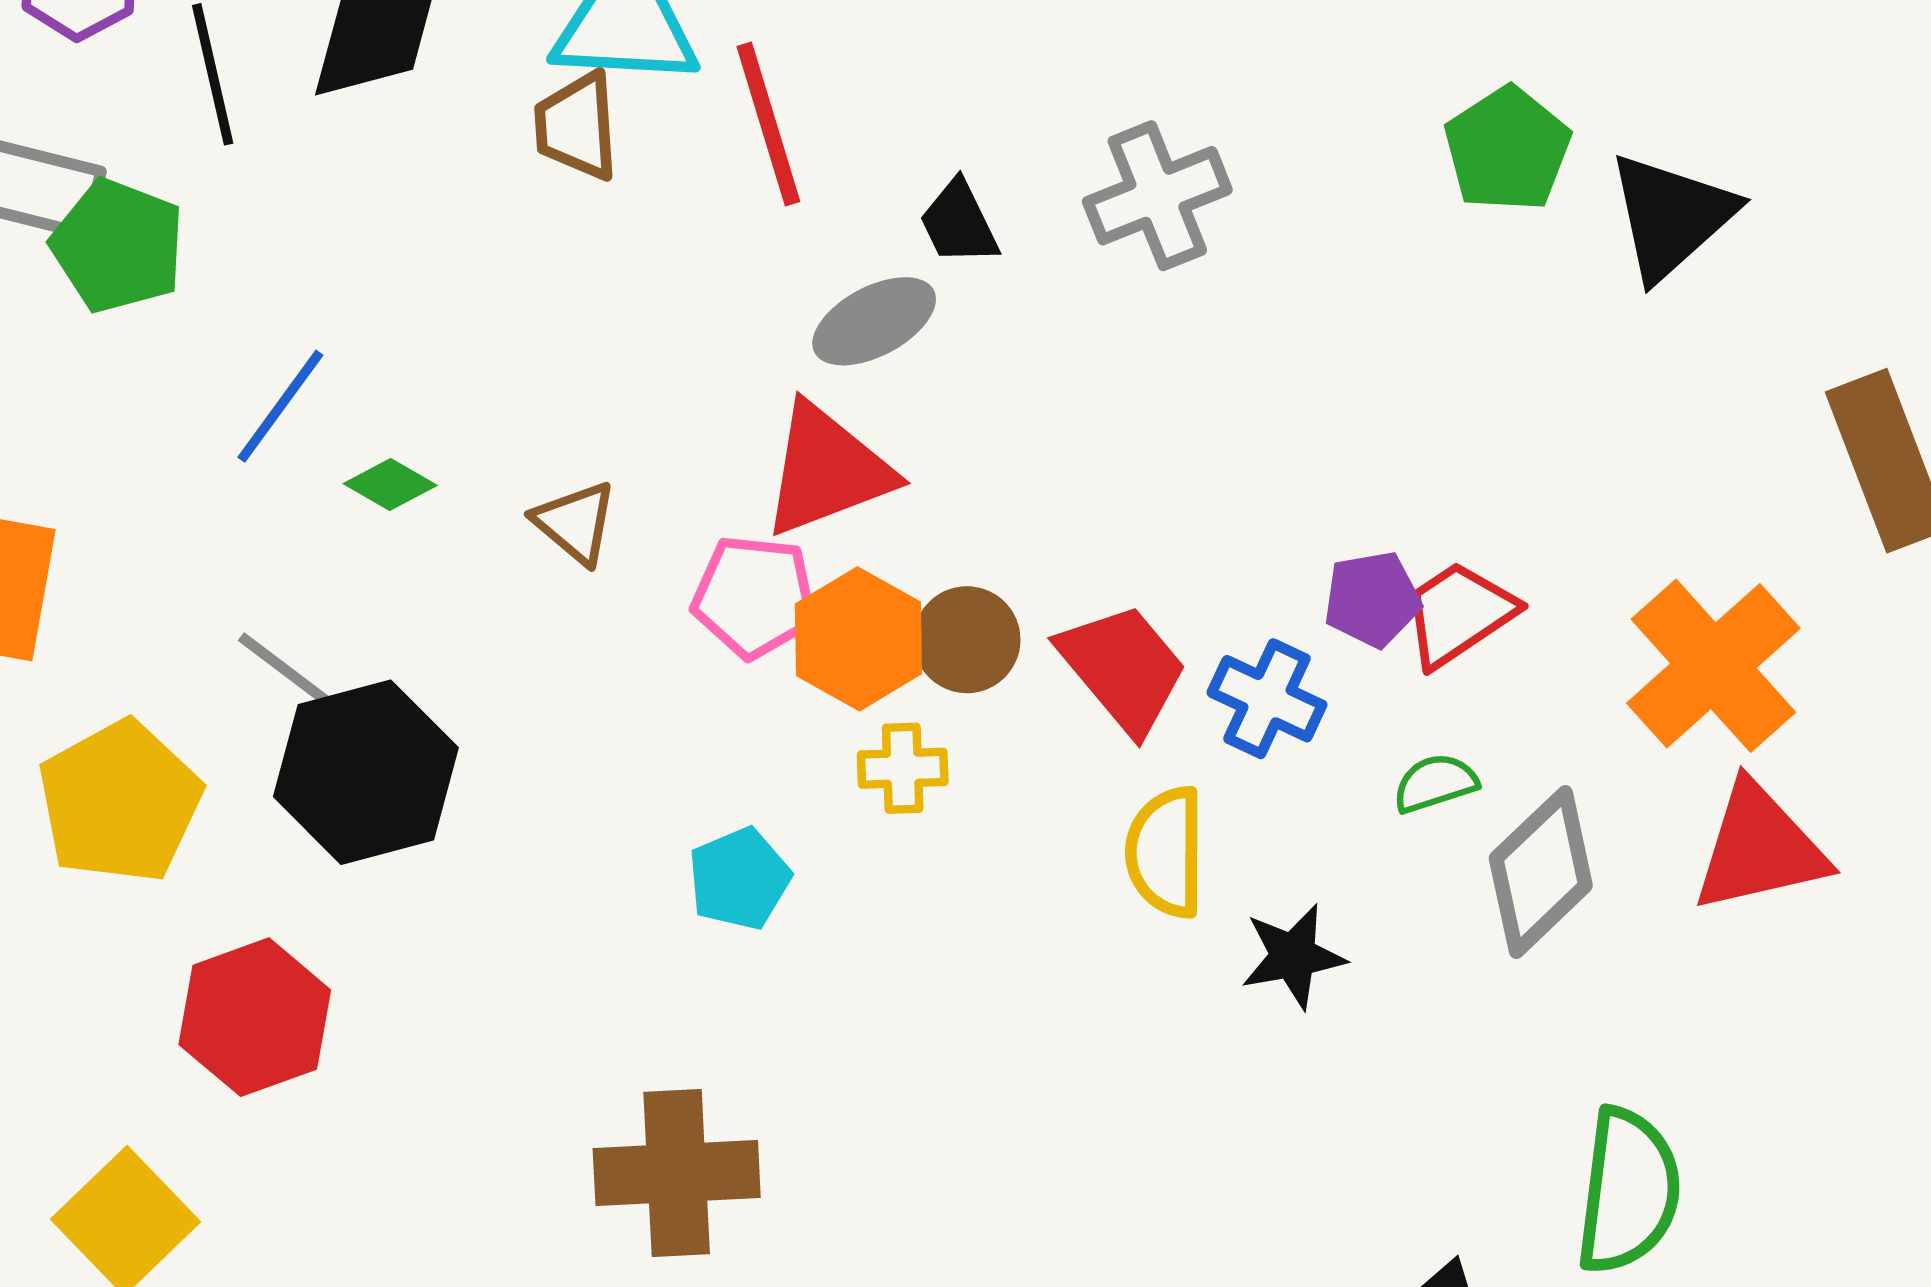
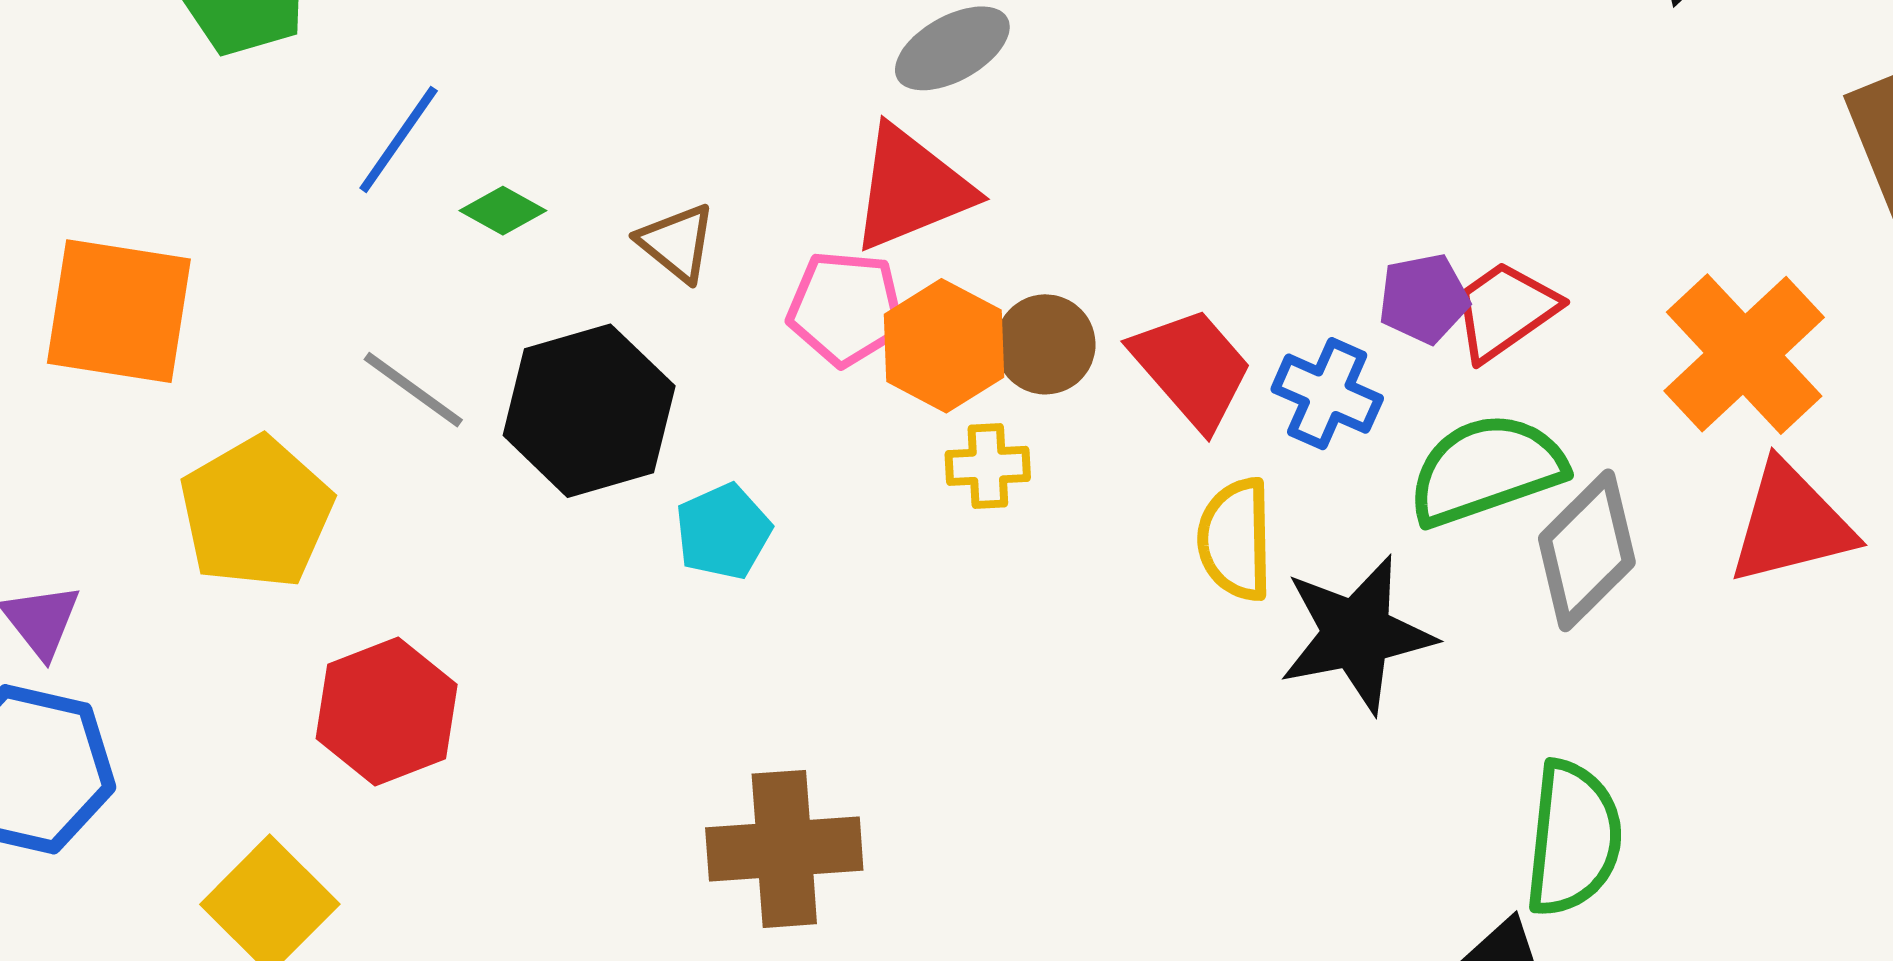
black hexagon: (366, 772) -> (589, 411), moved
green semicircle: (1435, 783) -> (1486, 470), size x2.0
cyan pentagon: (739, 879) -> (723, 532), moved
black star: (1293, 956) -> (1357, 634), size x1.6
green semicircle: (1628, 1191) -> (1573, 838), moved

